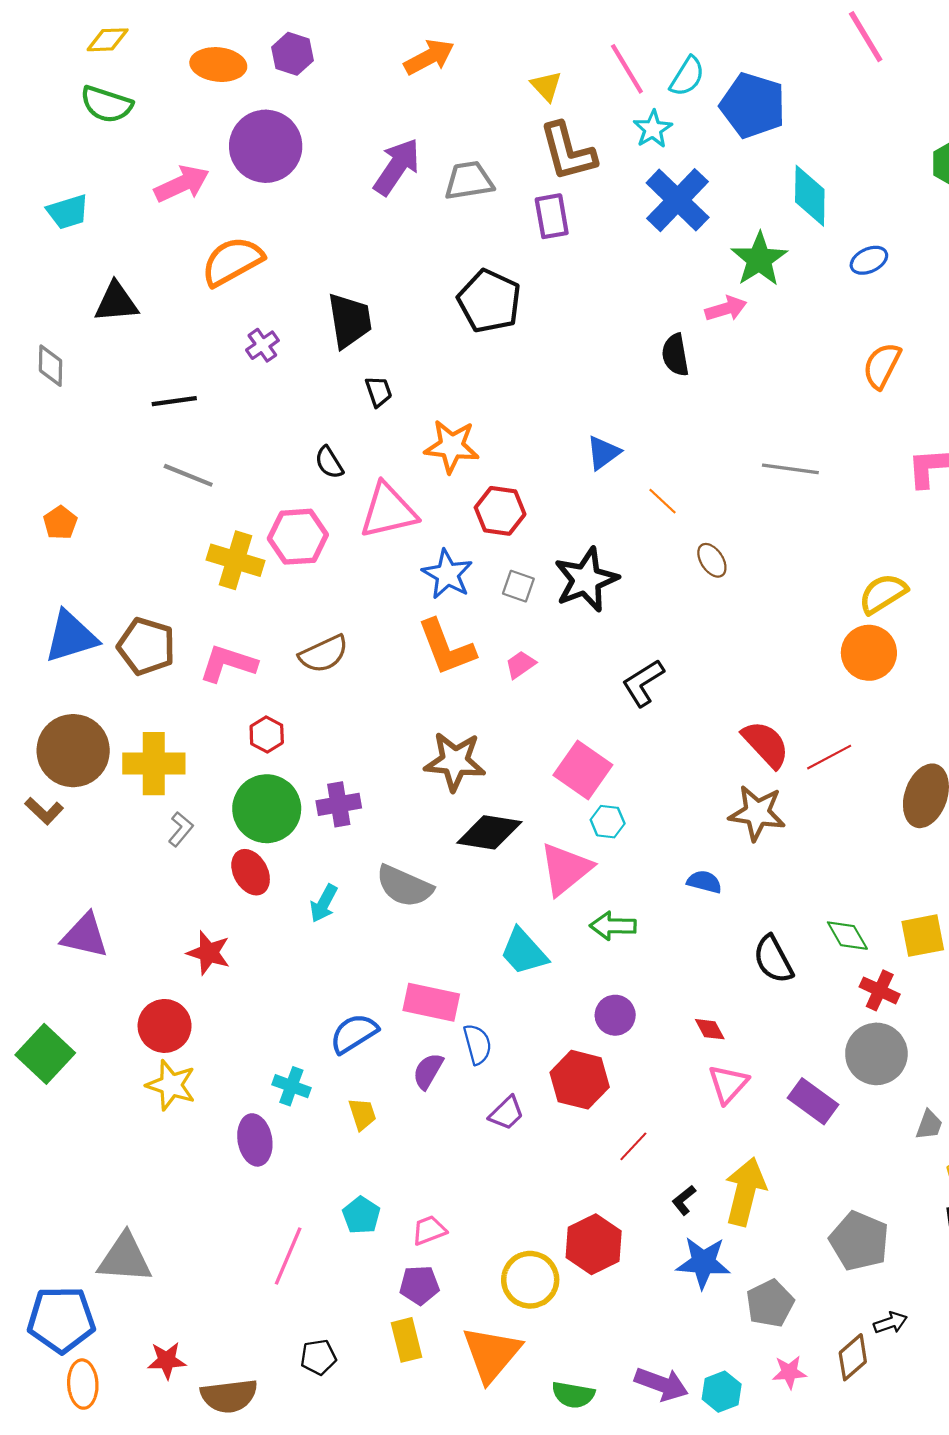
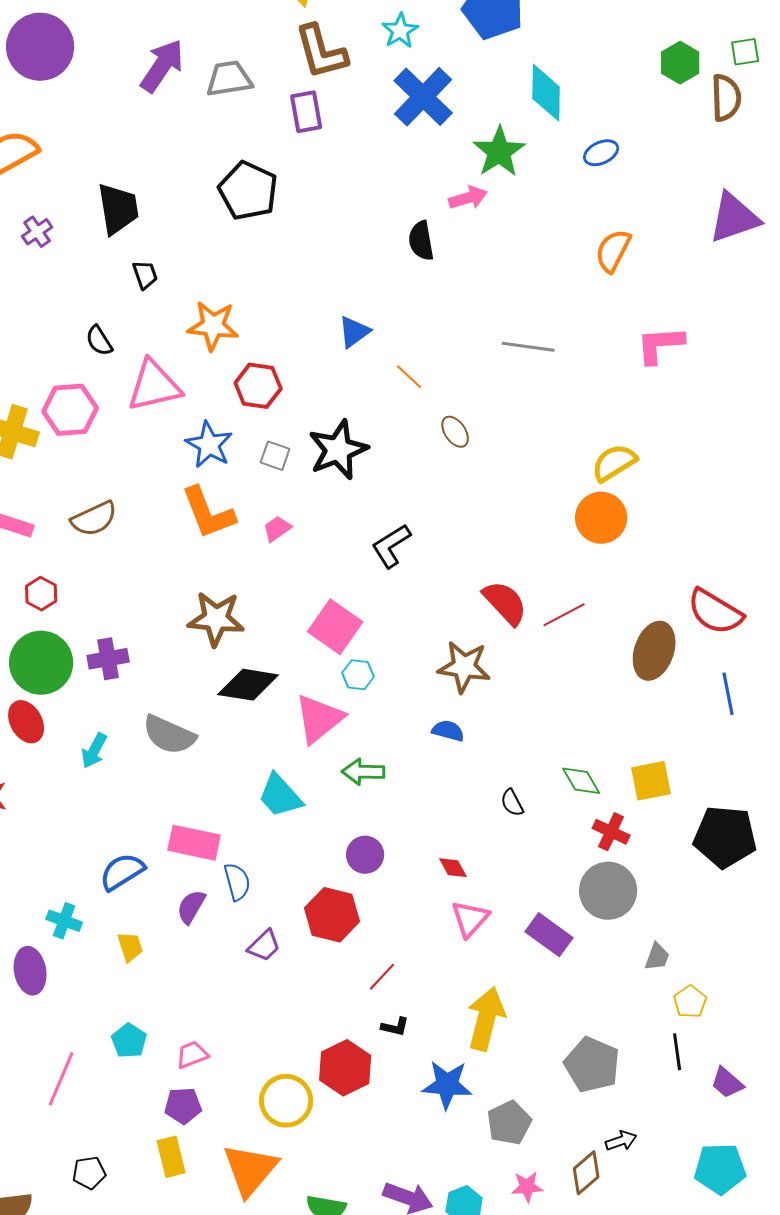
brown star: (757, 813) -> (464, 667), moved
black semicircle: (773, 959) -> (512, 803), size x0.6
black L-shape: (684, 1200) -> (395, 1027), moved, turned -128

